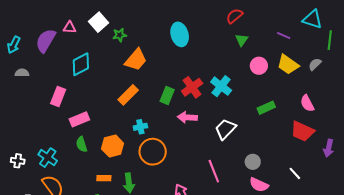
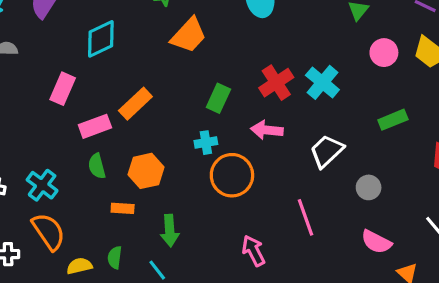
orange rectangle: (128, 95) -> (135, 104), moved
green rectangle: (167, 96) -> (218, 98), moved
cyan cross: (140, 127) -> (206, 143), moved
orange circle: (153, 152) -> (232, 175), moved
gray circle: (253, 162) -> (369, 187), moved
orange rectangle: (104, 178) -> (123, 208), moved

